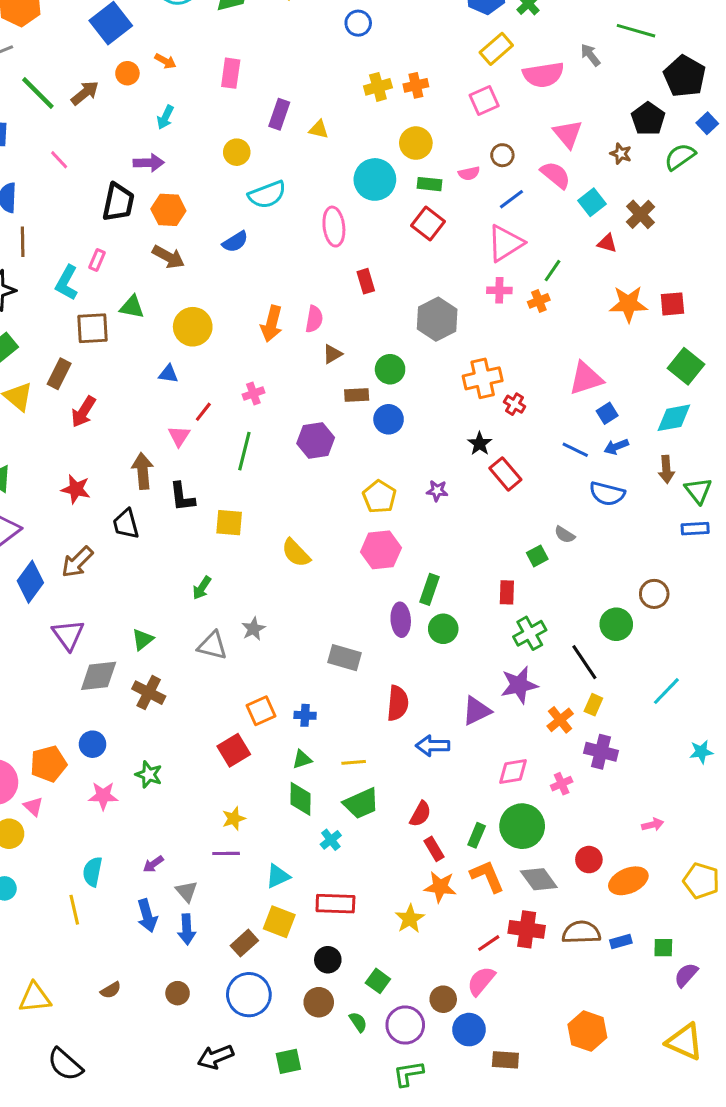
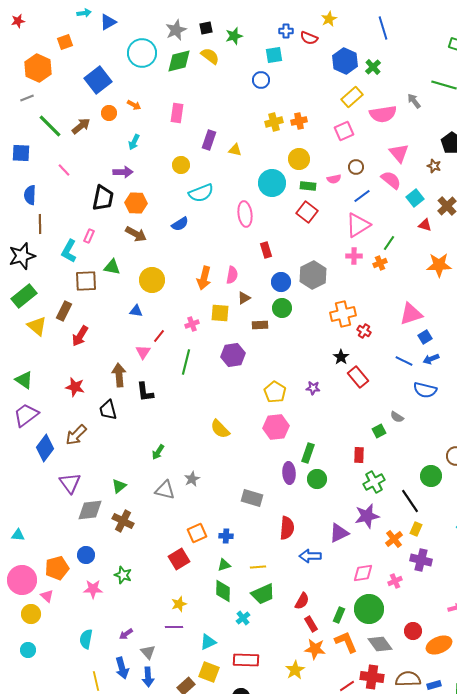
blue circle: (389, 419) -> (281, 282), moved
yellow square: (229, 523) -> (220, 313), moved
yellow line: (74, 910) -> (96, 681), moved

